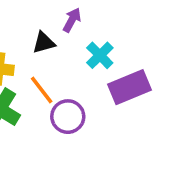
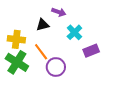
purple arrow: (72, 20) -> (59, 12), turned 80
purple rectangle: (129, 87) -> (91, 51), size x0.7

